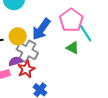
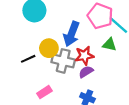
purple semicircle: (15, 61) -> (86, 72), moved
red star: (26, 69) -> (84, 56), moved, turned 30

